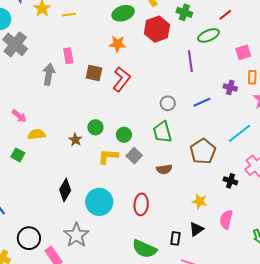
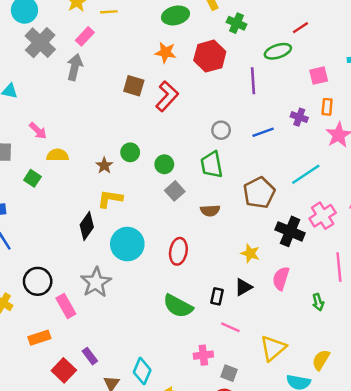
green cross: (184, 12) -> (236, 23), moved
red hexagon: (157, 29) -> (210, 56), moved
pink rectangle: (68, 56) -> (85, 36), moved, turned 49
gray arrow: (49, 74) -> (75, 67), moved
yellow L-shape: (108, 156) -> (110, 199), moved
black cross: (230, 181) -> (290, 231), size x1.6

